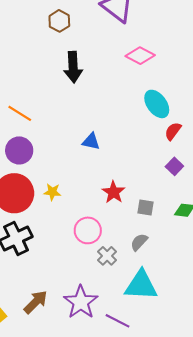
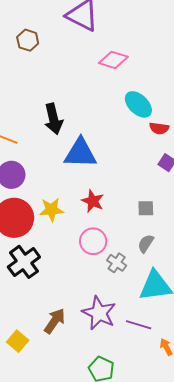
black arrow: (73, 67) -> (53, 119), moved
red semicircle: (173, 131) -> (159, 128), turned -108
blue triangle: (91, 141) -> (80, 153), size x1.8
yellow star: (52, 192) -> (51, 210), size x1.4
red star: (113, 192) -> (93, 201), moved

